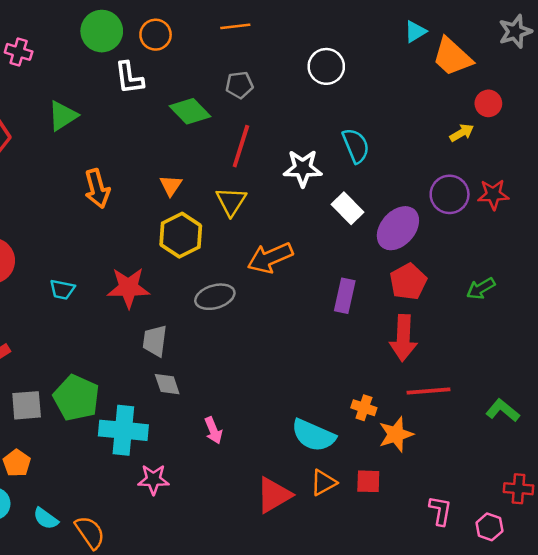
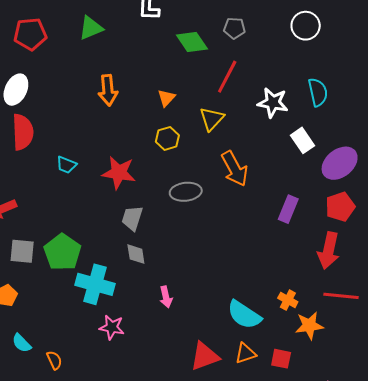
yellow hexagon: (181, 235) -> (167, 138), size x0.7
orange arrow: (270, 258) -> (235, 169), turned -105
orange semicircle: (90, 532) -> (54, 360), size x0.7

